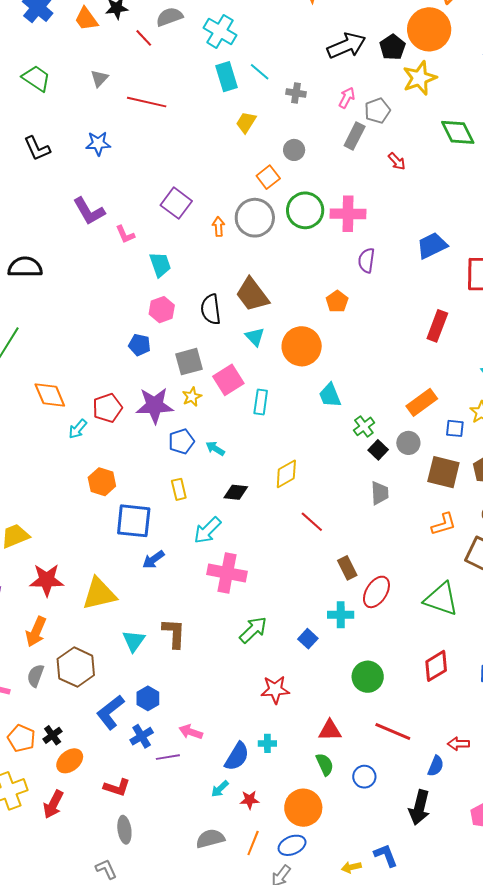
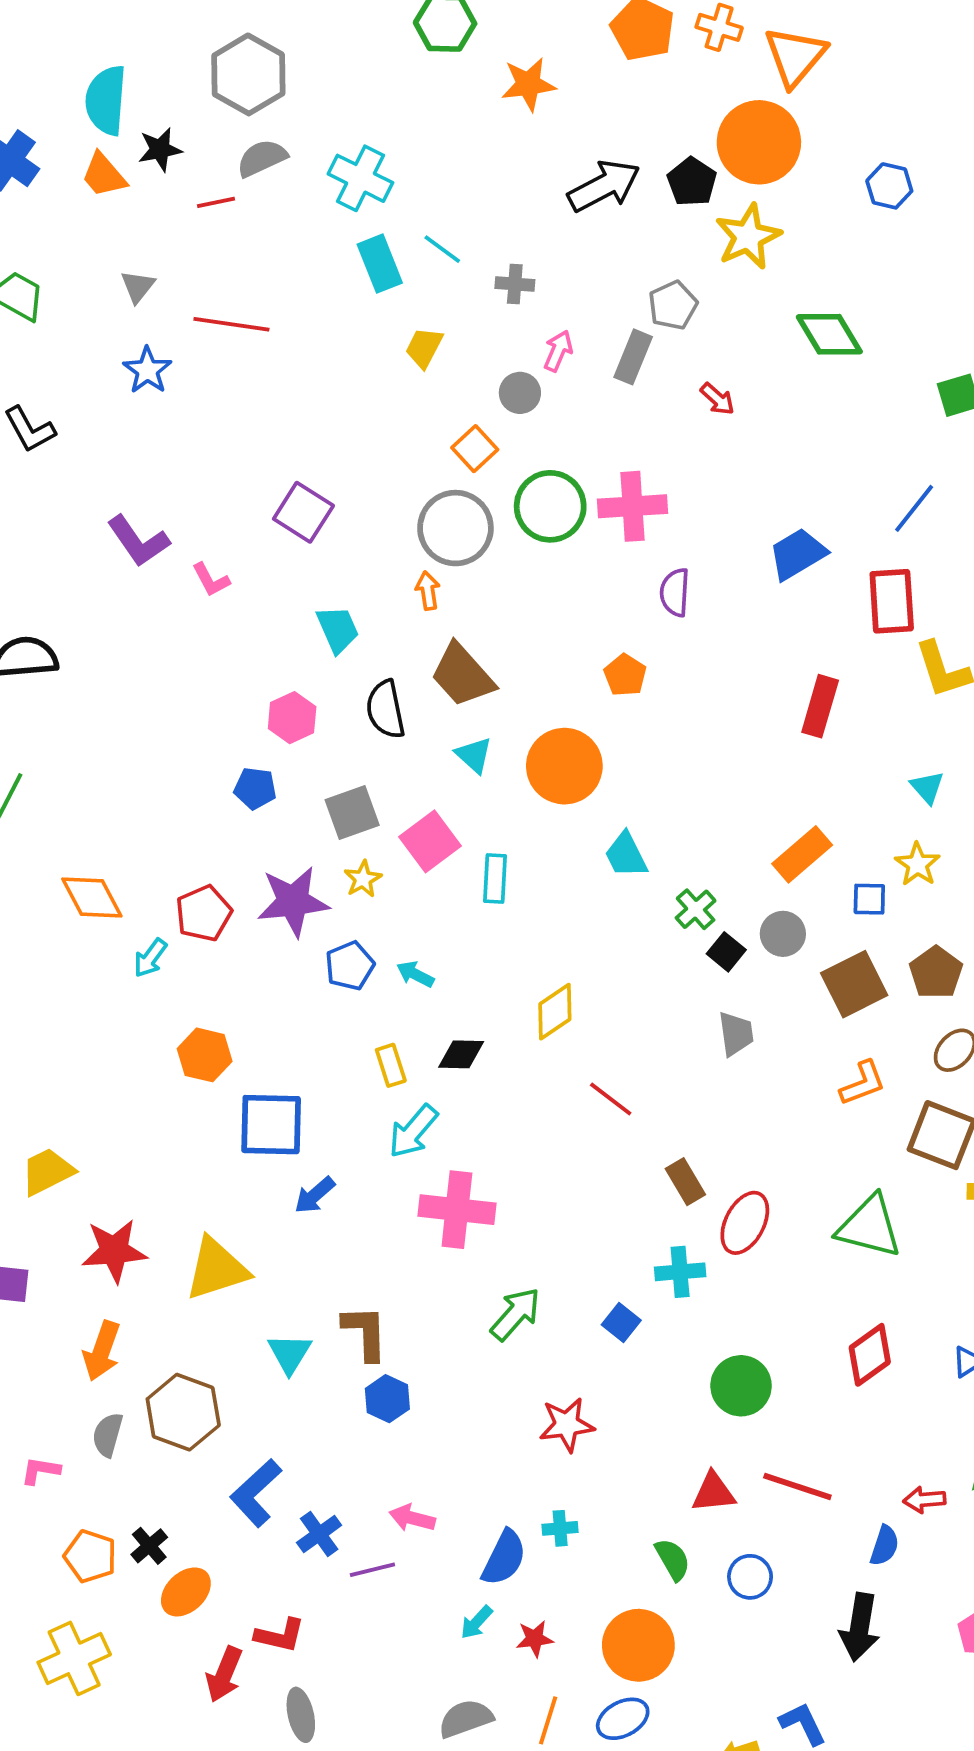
red line: (144, 38) -> (216, 202), turned -54
pink arrow: (347, 98) -> (558, 351), moved
blue star: (98, 143) -> (147, 370), moved, turned -30
orange arrow: (218, 226) -> (428, 591), moved
cyan trapezoid: (160, 265) -> (338, 629), moved
brown square: (443, 472) -> (854, 984), turned -36
yellow rectangle: (179, 489) -> (391, 1065), moved
blue hexagon: (148, 698) -> (387, 1399), moved
red triangle: (330, 730) -> (713, 1492), moved
red arrow: (53, 804) -> (224, 1674), moved

